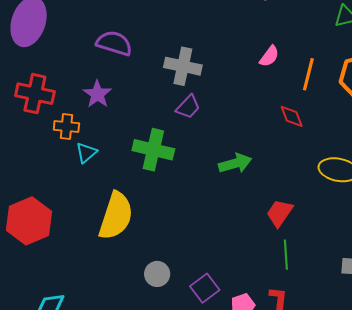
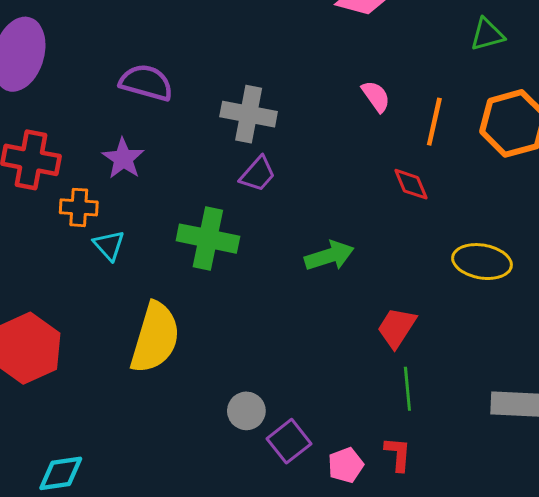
pink semicircle: (269, 56) -> (376, 96), turned -70
cyan triangle: (86, 153) -> (109, 245), turned -30
gray circle: (157, 274) -> (246, 411), moved

